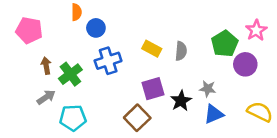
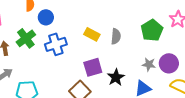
purple circle: (245, 64) -> (169, 63), moved
green cross: (70, 74) -> (26, 38), moved
gray star: (208, 89) -> (149, 64), moved

